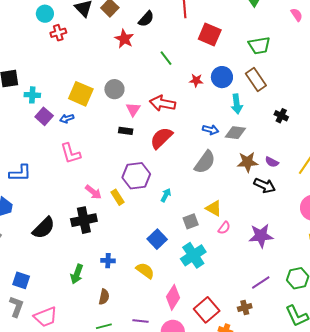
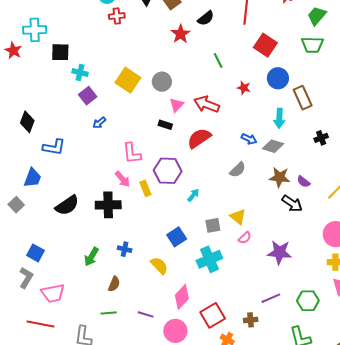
green trapezoid: (259, 45) -> (312, 45), moved
blue circle: (222, 77) -> (278, 78), moved
black cross: (281, 116) -> (321, 138), turned 32
blue arrow: (67, 119) -> (99, 123), moved, turned -32
pink L-shape: (71, 153) -> (132, 153), moved
gray semicircle: (205, 162) -> (238, 170), size x0.7

